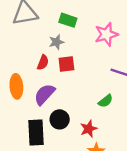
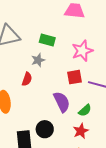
red square: (66, 64) -> (74, 77), moved
purple semicircle: (44, 94) -> (62, 102), moved, turned 115
red star: (89, 129) -> (81, 131), moved

